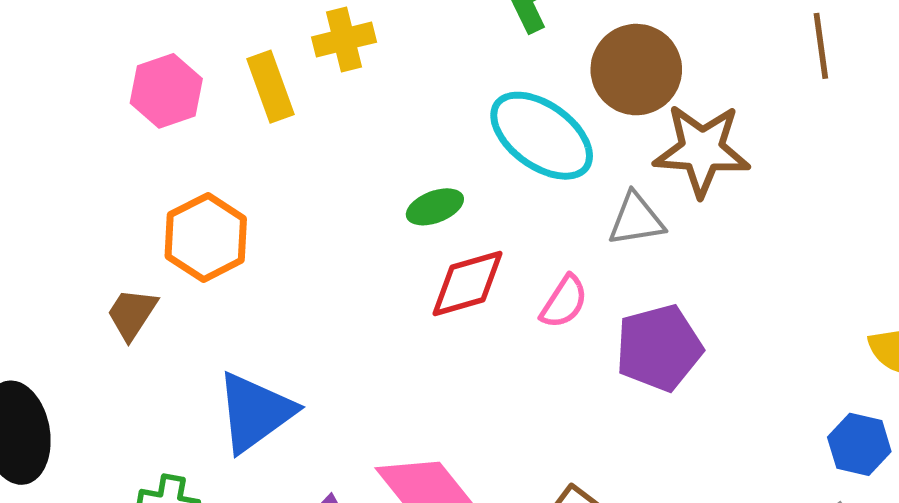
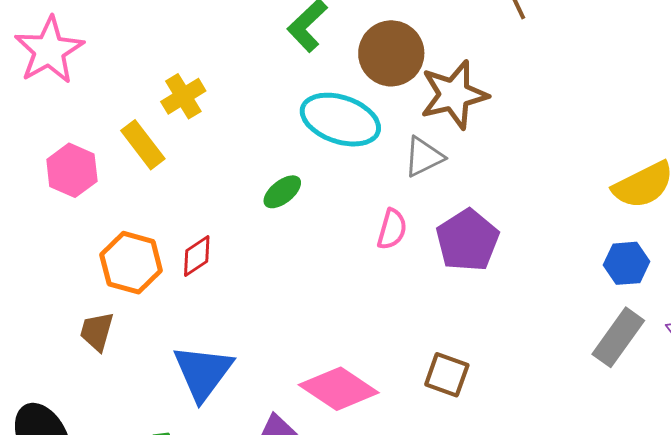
red diamond: (467, 284) -> (197, 256), moved, size x0.7

